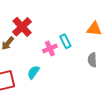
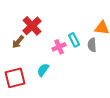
gray semicircle: (92, 60) -> (92, 45), moved

